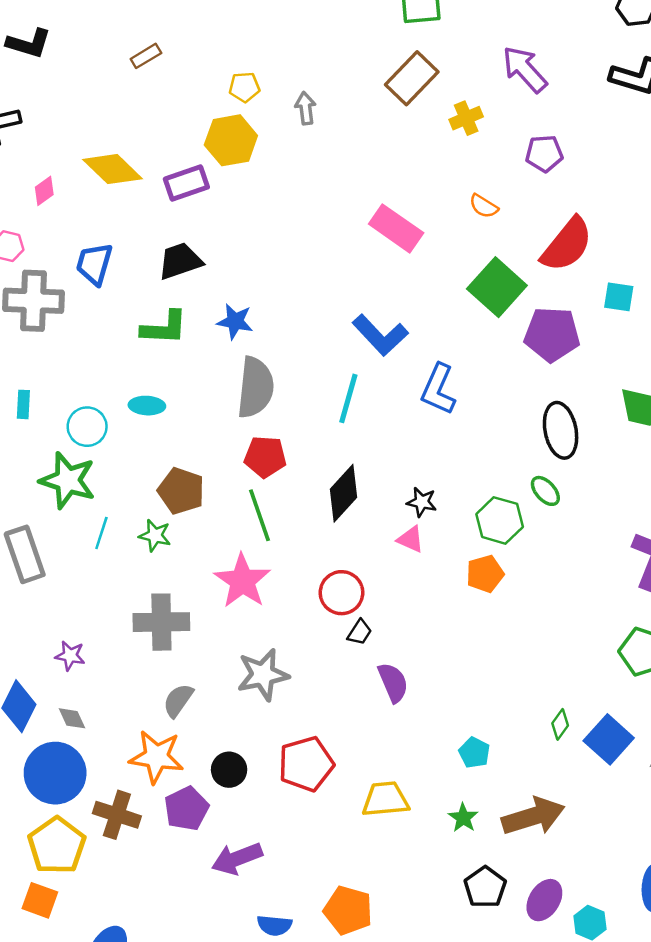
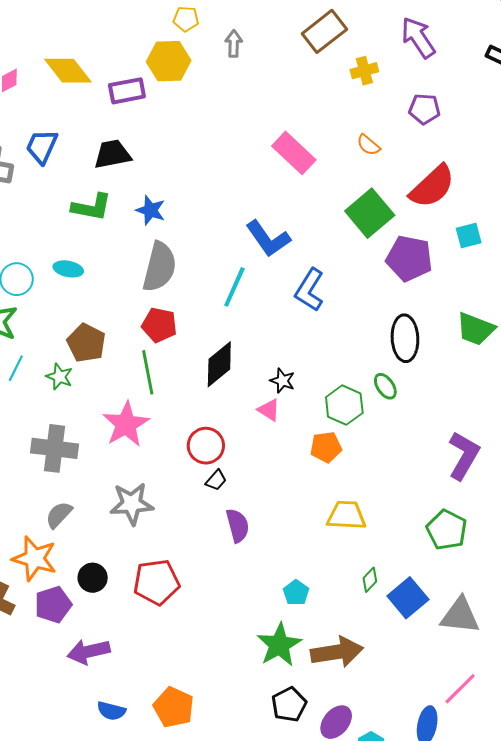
cyan square: (619, 297) -> (469, 236), turned -32
yellow trapezoid: (385, 799) -> (346, 515), moved
green star: (463, 818) -> (279, 645), size x1.8

